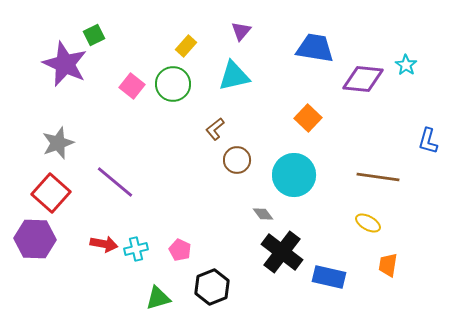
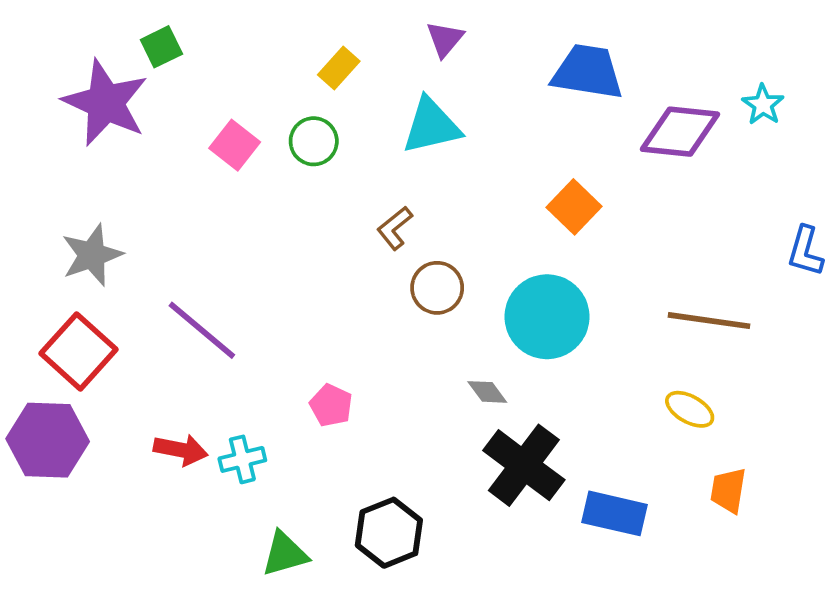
green circle: (173, 84) -> (314, 141), size x0.7
pink pentagon: (180, 250) -> (331, 405), moved

